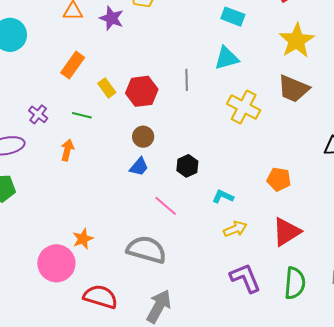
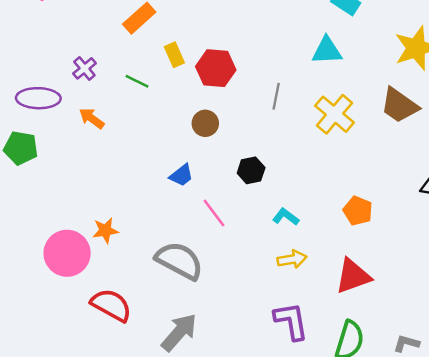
gray line: (187, 80) -> (276, 96), moved
orange arrow: (67, 150) -> (92, 118), moved, turned -80
blue trapezoid: (139, 167) -> (181, 175), moved

